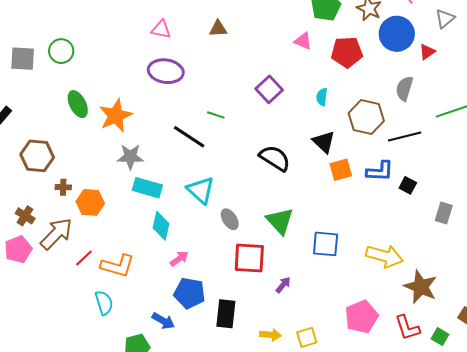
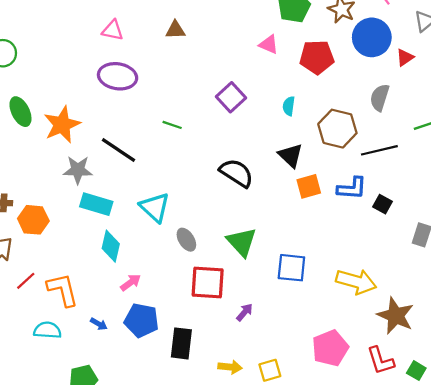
black line: (189, 137) -> (118, 150), moved
orange L-shape: (118, 266) -> (63, 290), turned -120
cyan semicircle: (104, 303) -> (47, 330), turned -70
blue arrow: (163, 321) -> (99, 324), moved, size x0.7

